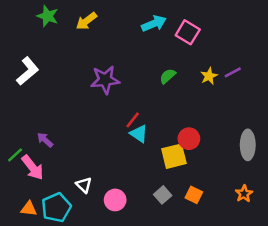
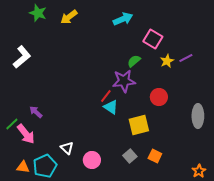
pink square: (188, 32) -> (153, 39), moved
purple star: (105, 80) -> (124, 81), moved
red circle: (189, 139) -> (159, 97), moved
orange star: (244, 194) -> (199, 171), moved

